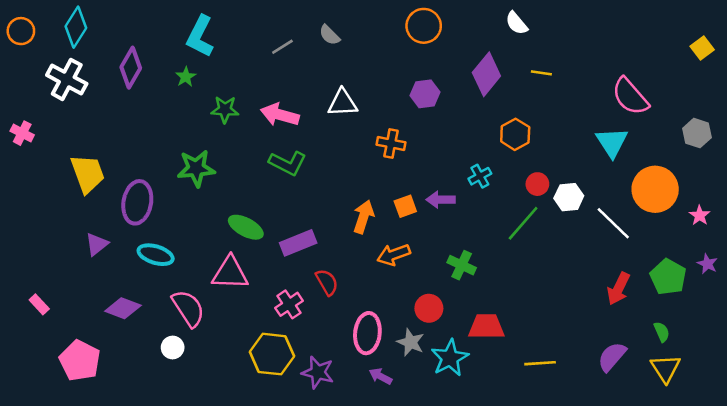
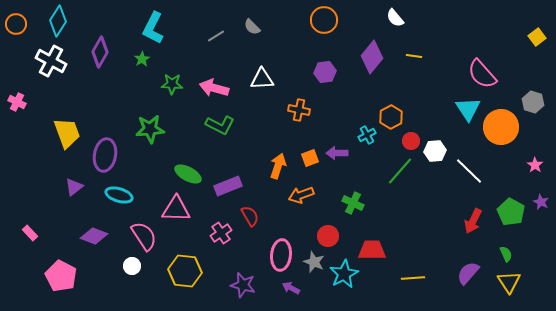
orange hexagon: (515, 134) -> (391, 117), moved
orange circle: (655, 189) -> (501, 127), moved
yellow hexagon: (272, 354) -> (185, 271), moved

